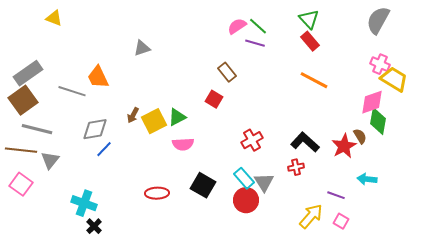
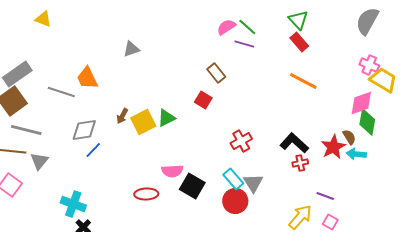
pink semicircle: (183, 144) -> (172, 171), moved
red cross: (296, 167) -> (300, 163), moved
cyan arrow: (367, 179) -> (356, 154), moved

